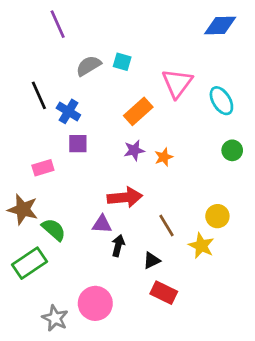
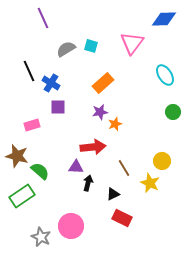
pink triangle: (177, 83) -> (132, 43), moved
orange star: (164, 157) -> (115, 124), moved

